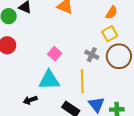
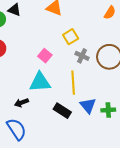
orange semicircle: (112, 13) -> (110, 13), moved
yellow square: (110, 34) -> (71, 37), moved

